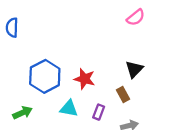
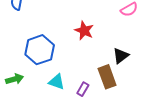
red star: (85, 79) -> (84, 31), moved
brown rectangle: (123, 95) -> (107, 77), size x1.6

